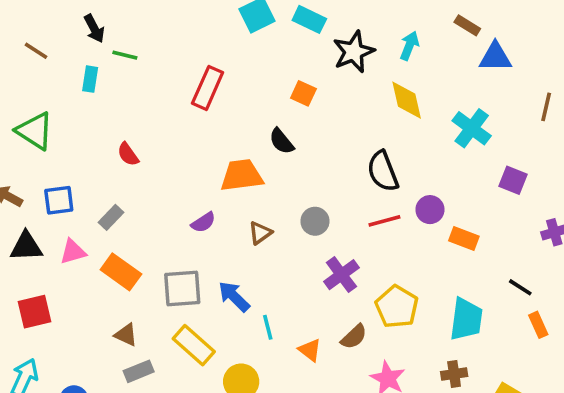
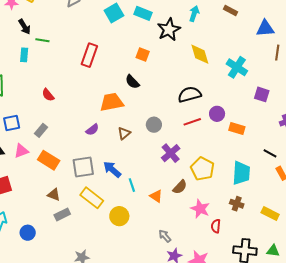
cyan arrow: (409, 46) -> (194, 14), moved
blue triangle: (495, 57) -> (265, 28), moved
black semicircle: (383, 171) -> (189, 94), turned 100
brown cross: (454, 374) -> (237, 204), turned 32

